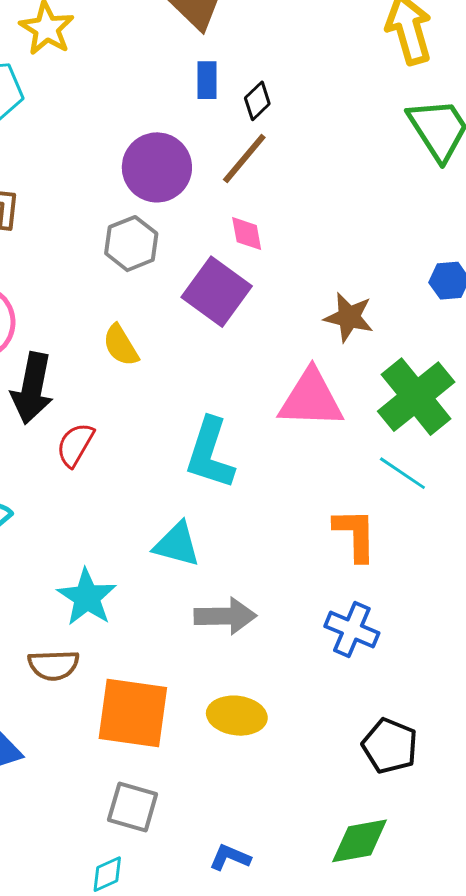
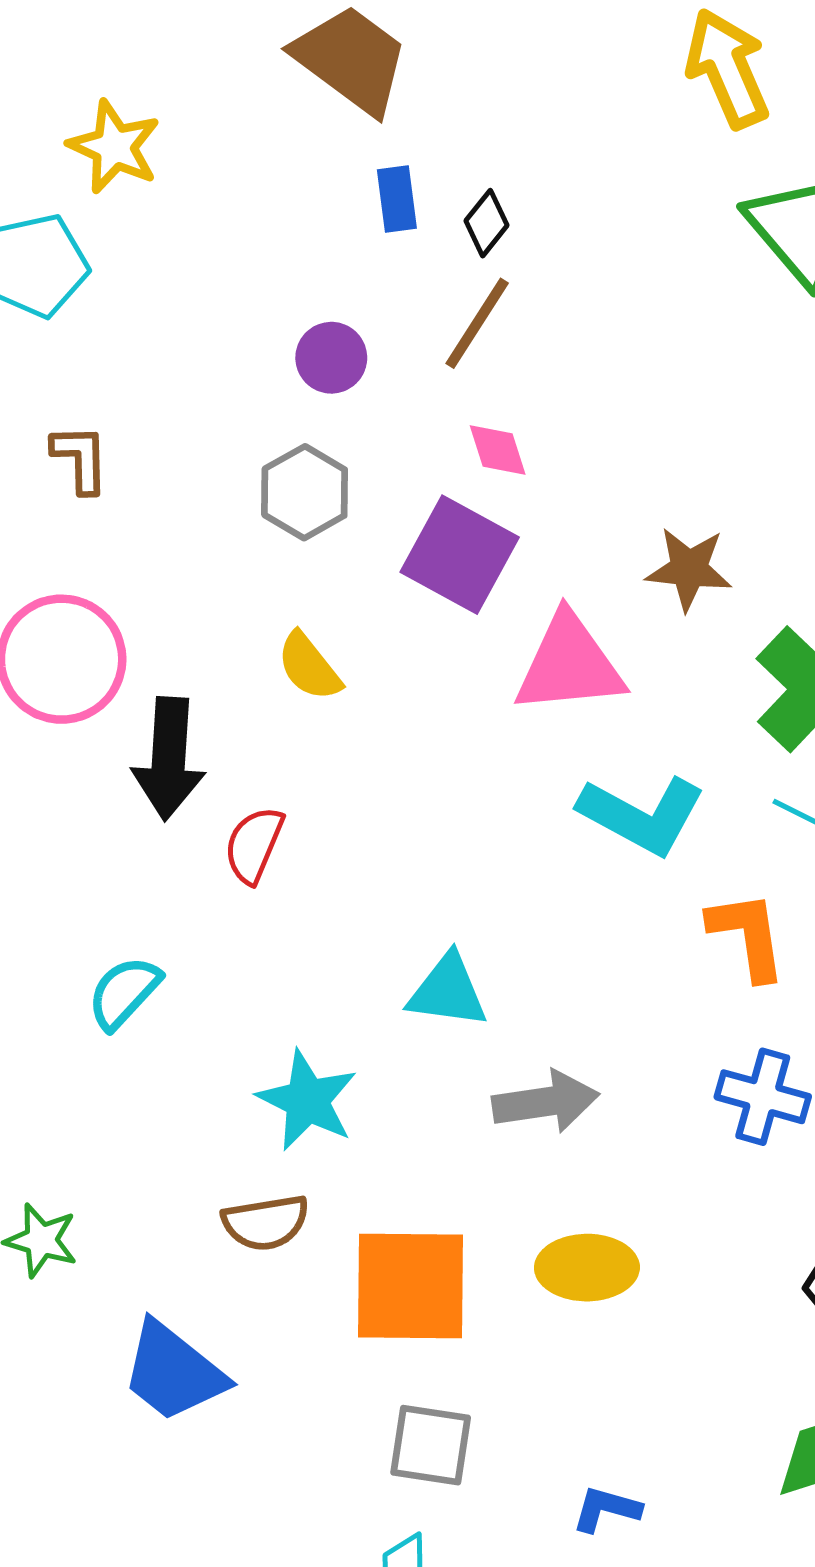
purple circle: (157, 167) -> (331, 358), size x0.6
pink triangle: (311, 399) -> (569, 664), moved
cyan L-shape: (210, 453) -> (642, 815), moved, turned -72

